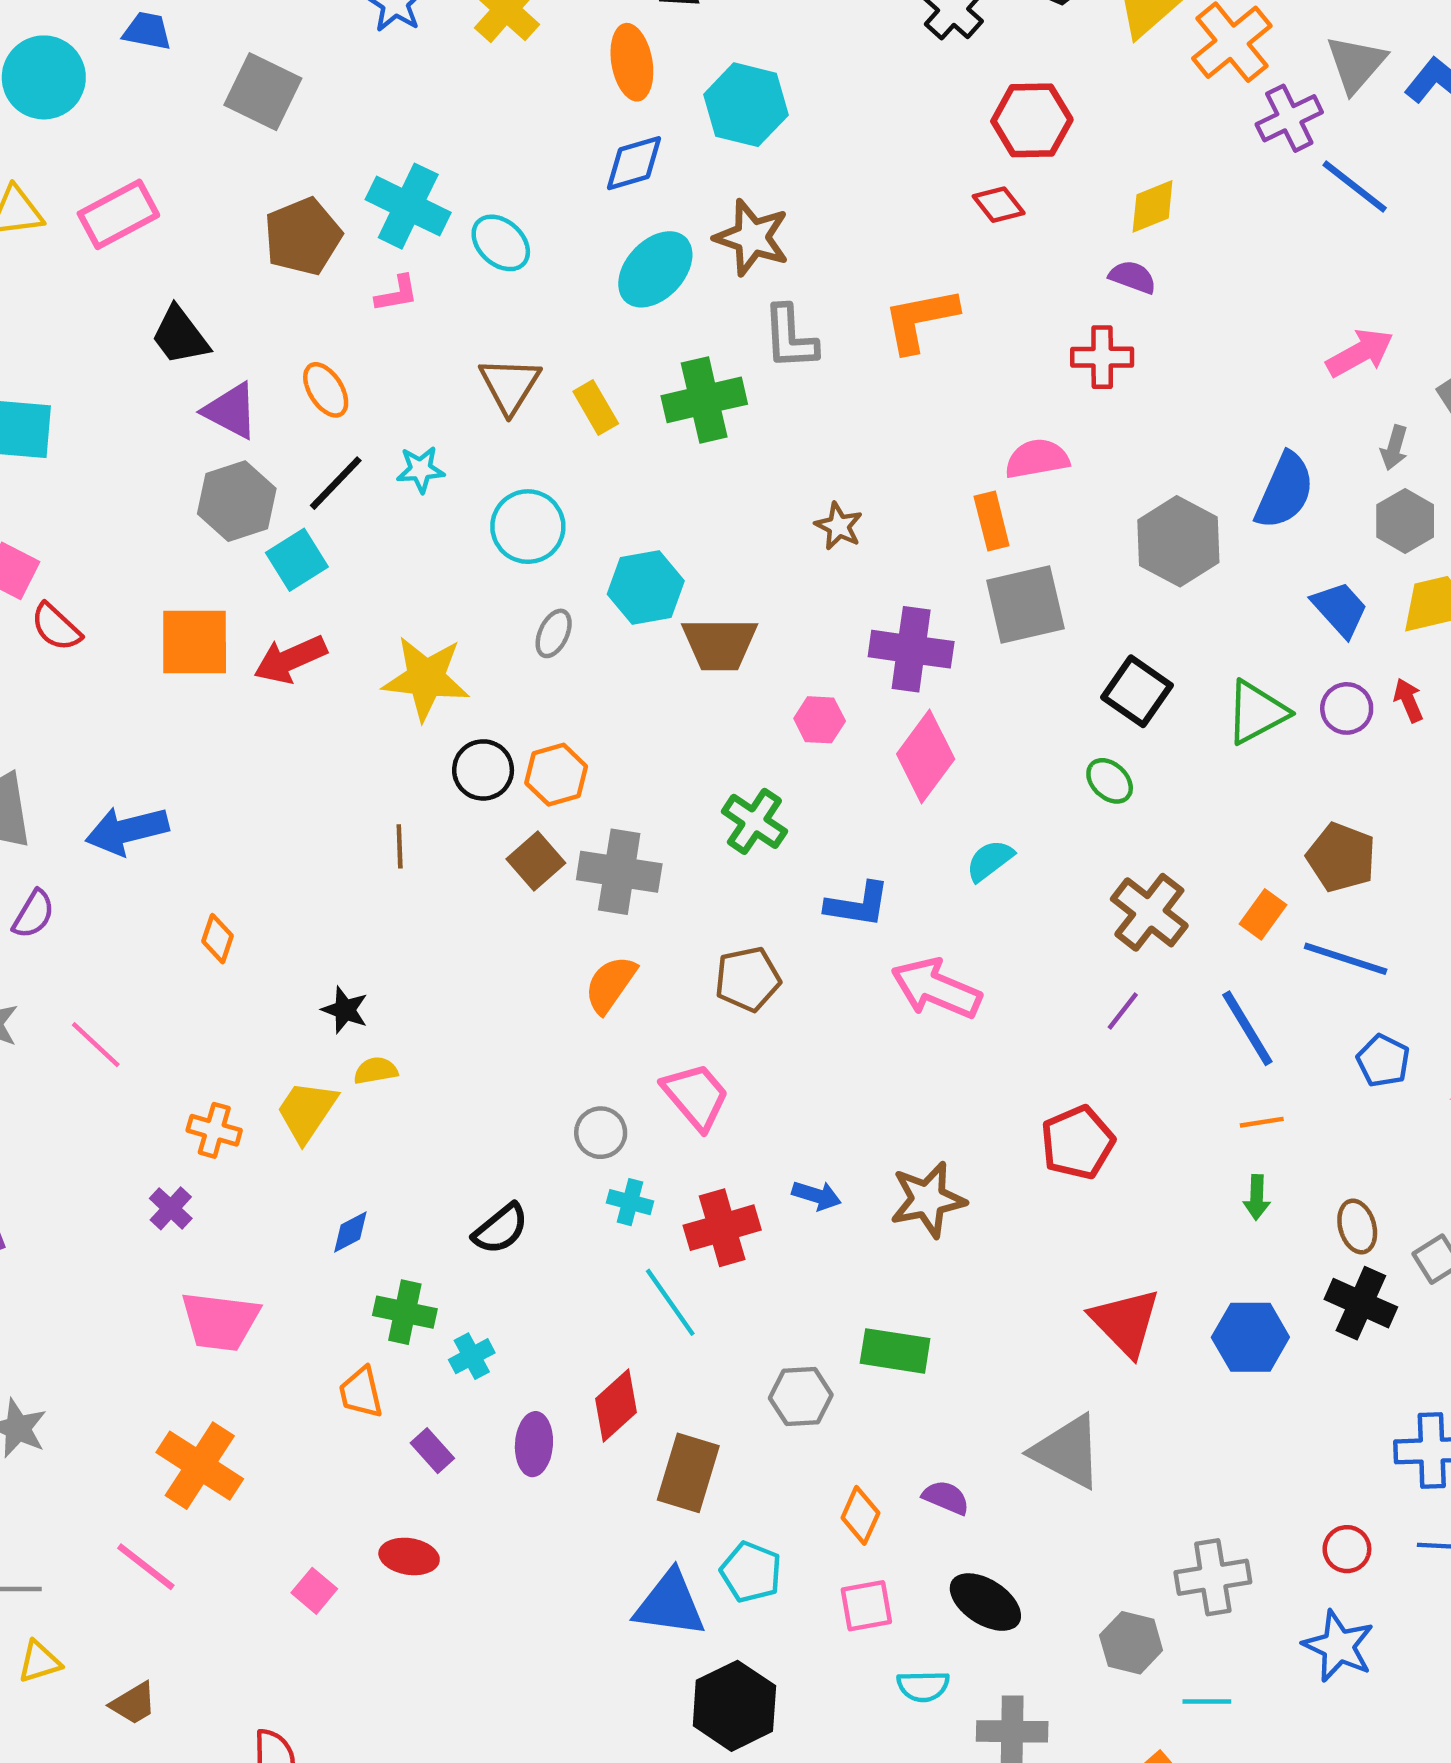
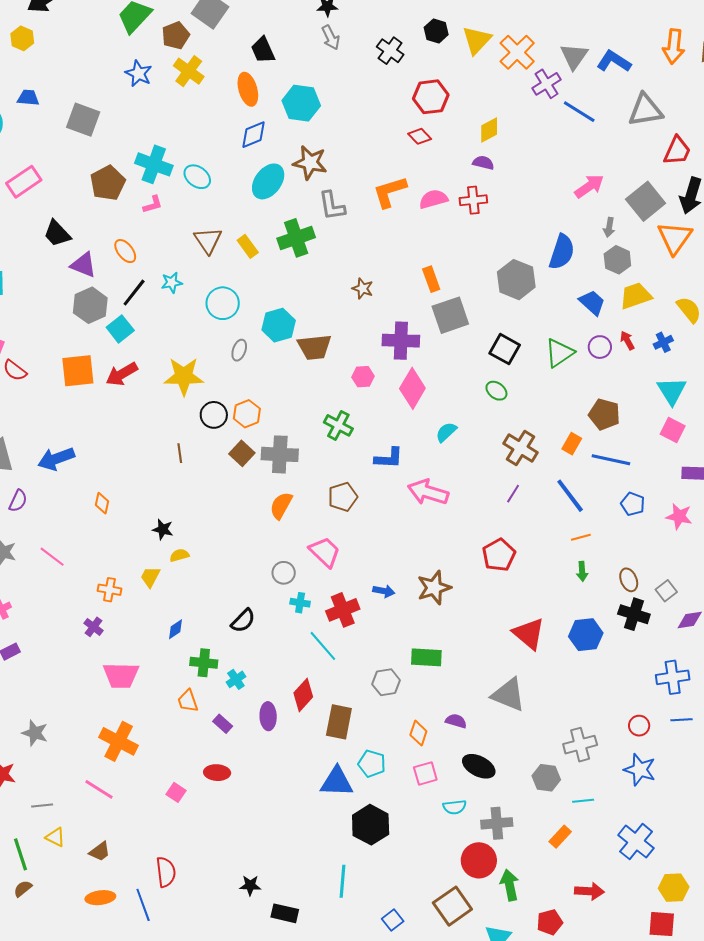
pink semicircle: (1037, 459) -> (433, 199), moved
yellow trapezoid: (307, 1111) -> (150, 577), size x0.7
yellow triangle: (39, 1662) -> (55, 837), turned 50

